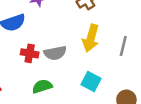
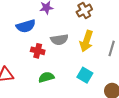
gray semicircle: (55, 53) -> (59, 40), moved

